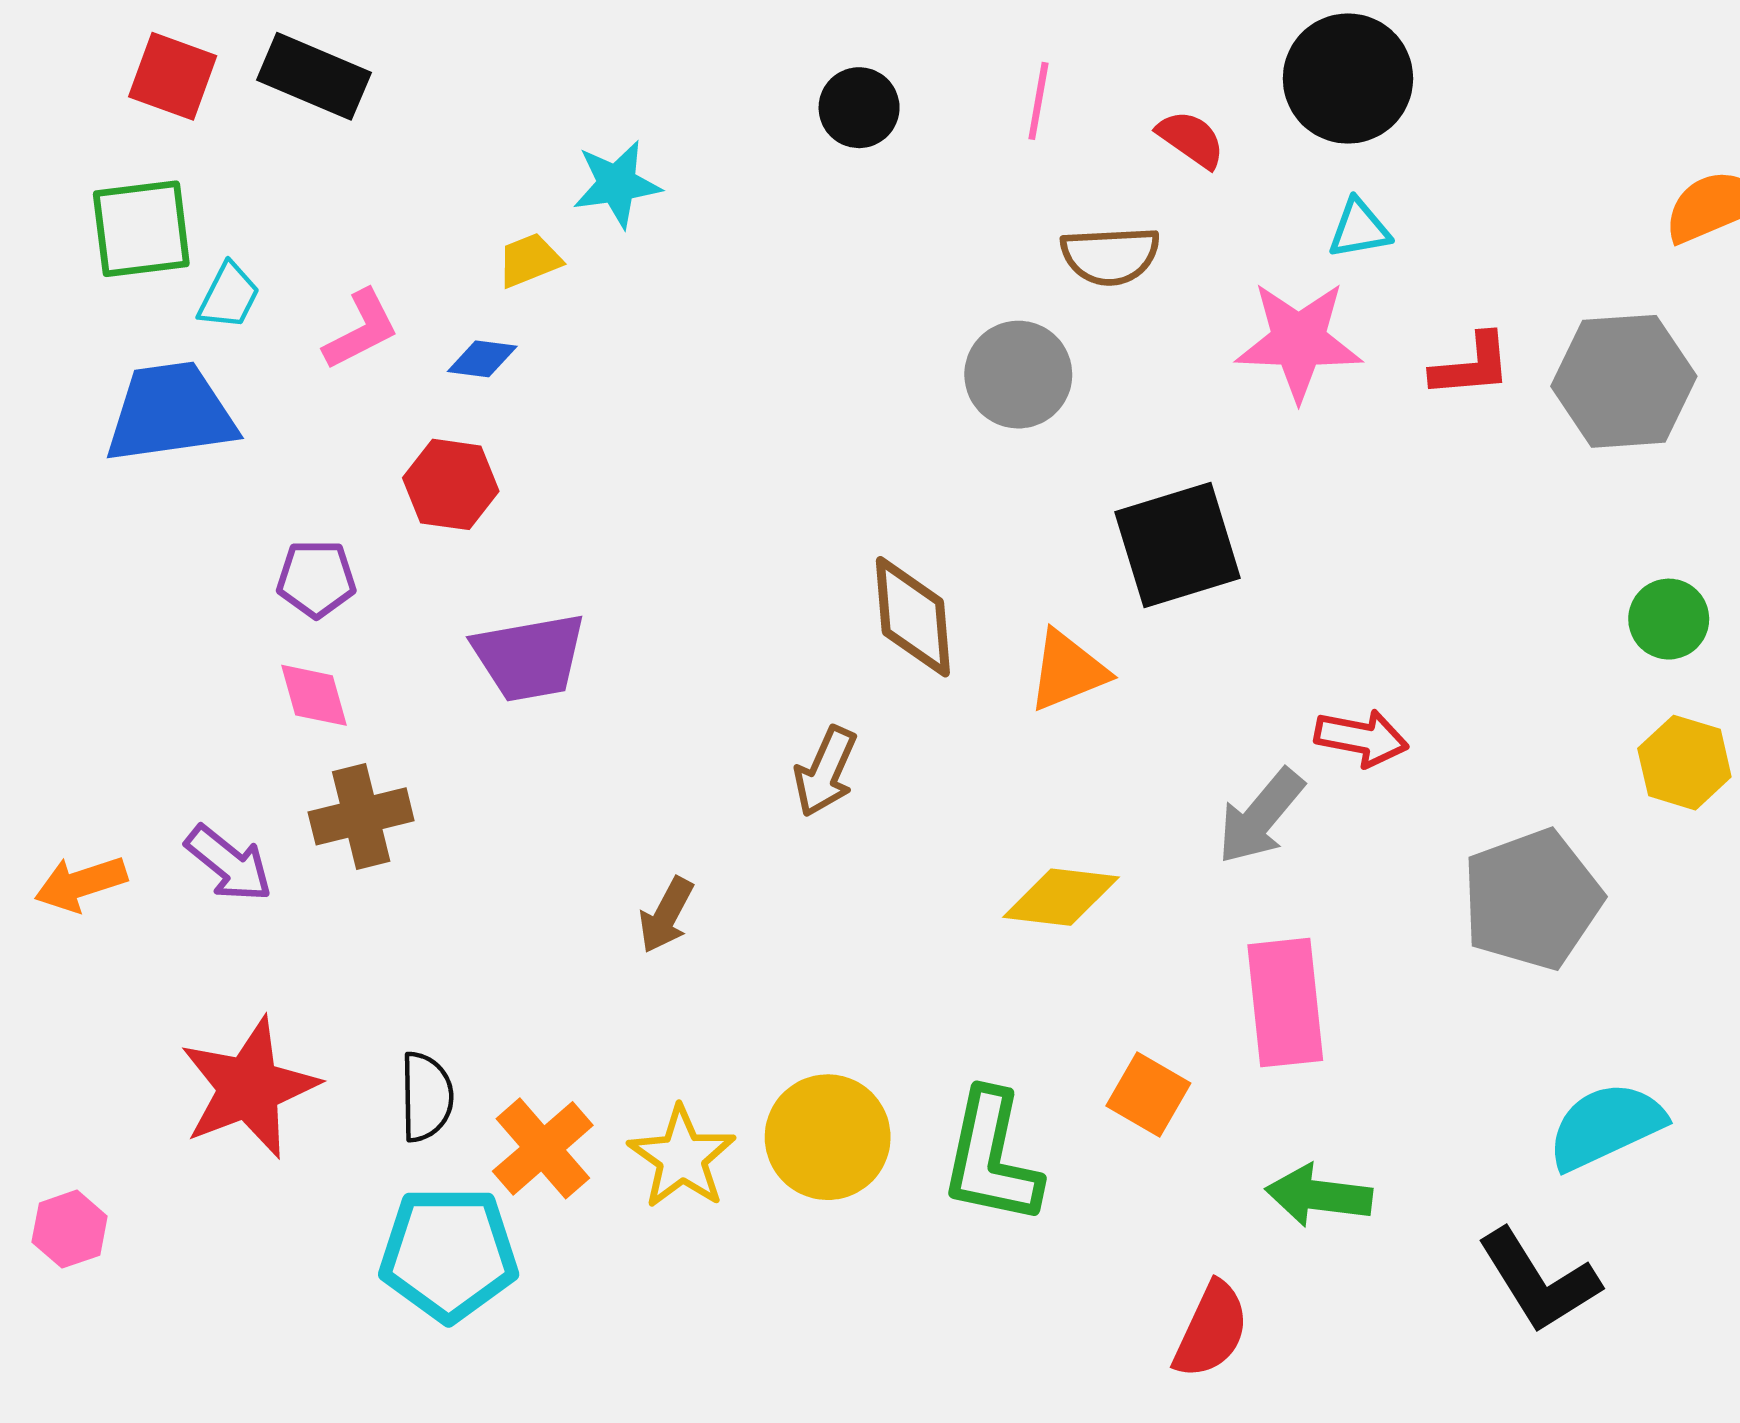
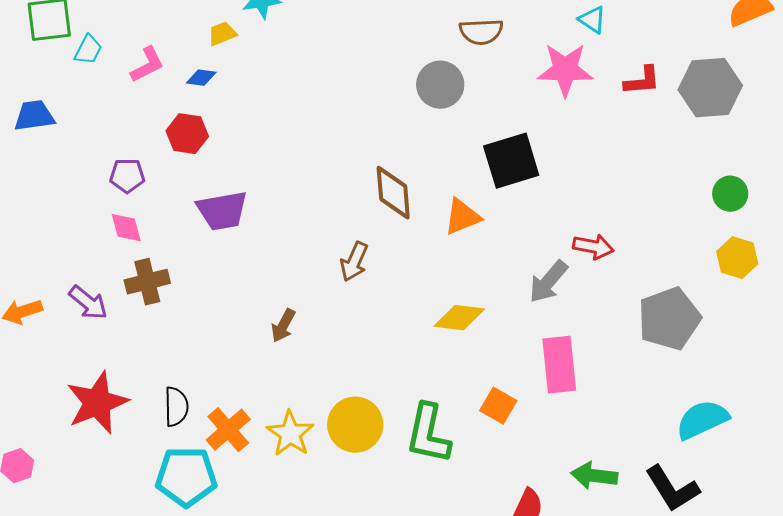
cyan triangle: (1359, 229) -> (592, 20), turned 44
blue trapezoid: (170, 413) -> (34, 116), moved, size x0.7
green arrow: (1319, 1195) -> (594, 476), moved

